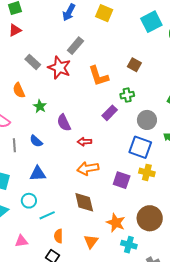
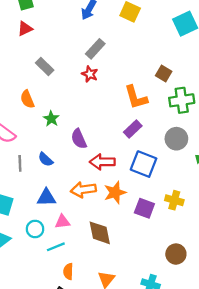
red star: (59, 68) -> (90, 74), moved, size x0.6
orange L-shape: (98, 76) -> (136, 97), moved
green cross: (127, 95) -> (182, 100), moved, size x1.5
red arrow: (84, 142) -> (102, 162), size x1.5
blue square: (140, 147) -> (144, 164), moved
orange arrow: (88, 168) -> (83, 190), moved
brown circle: (150, 218) -> (176, 254), size x0.7
orange star: (116, 223) -> (115, 193), moved, turned 30
pink triangle: (21, 241) -> (62, 222), moved

